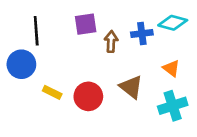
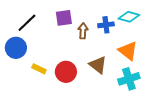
black line: (36, 31) -> (27, 23), turned 50
orange triangle: (171, 68) -> (128, 51), size x1.5

